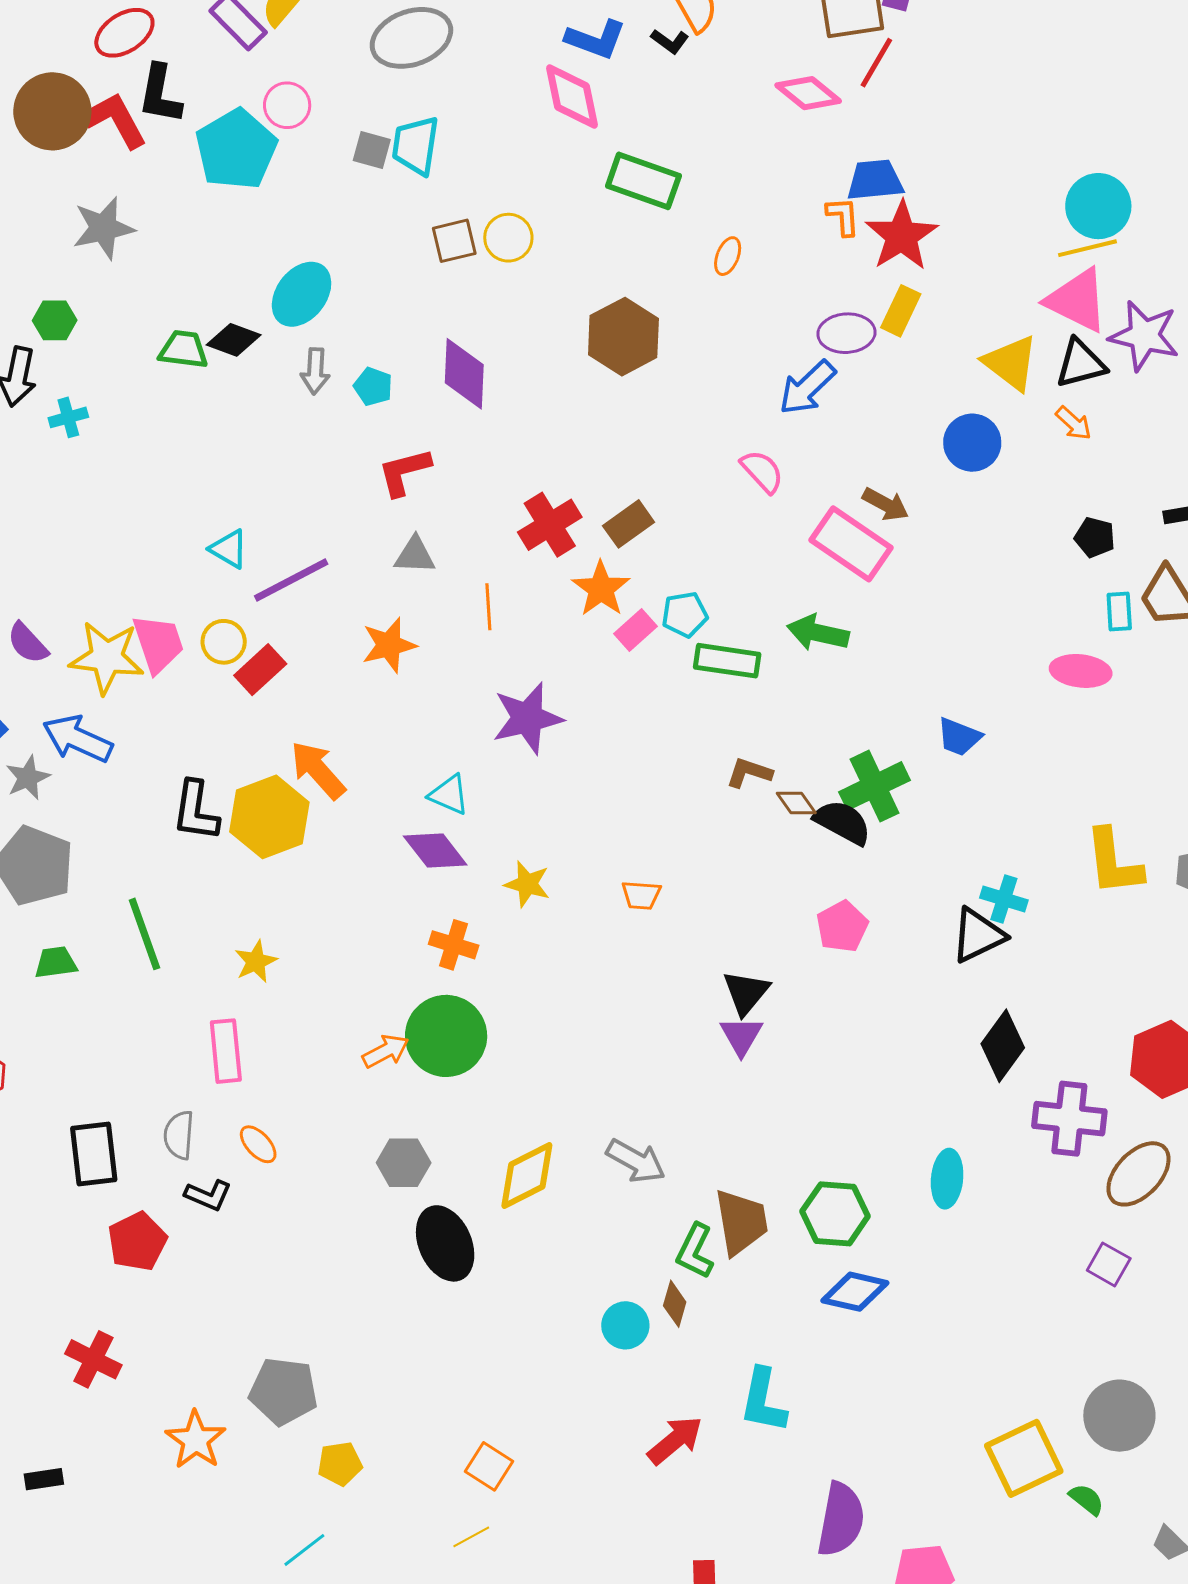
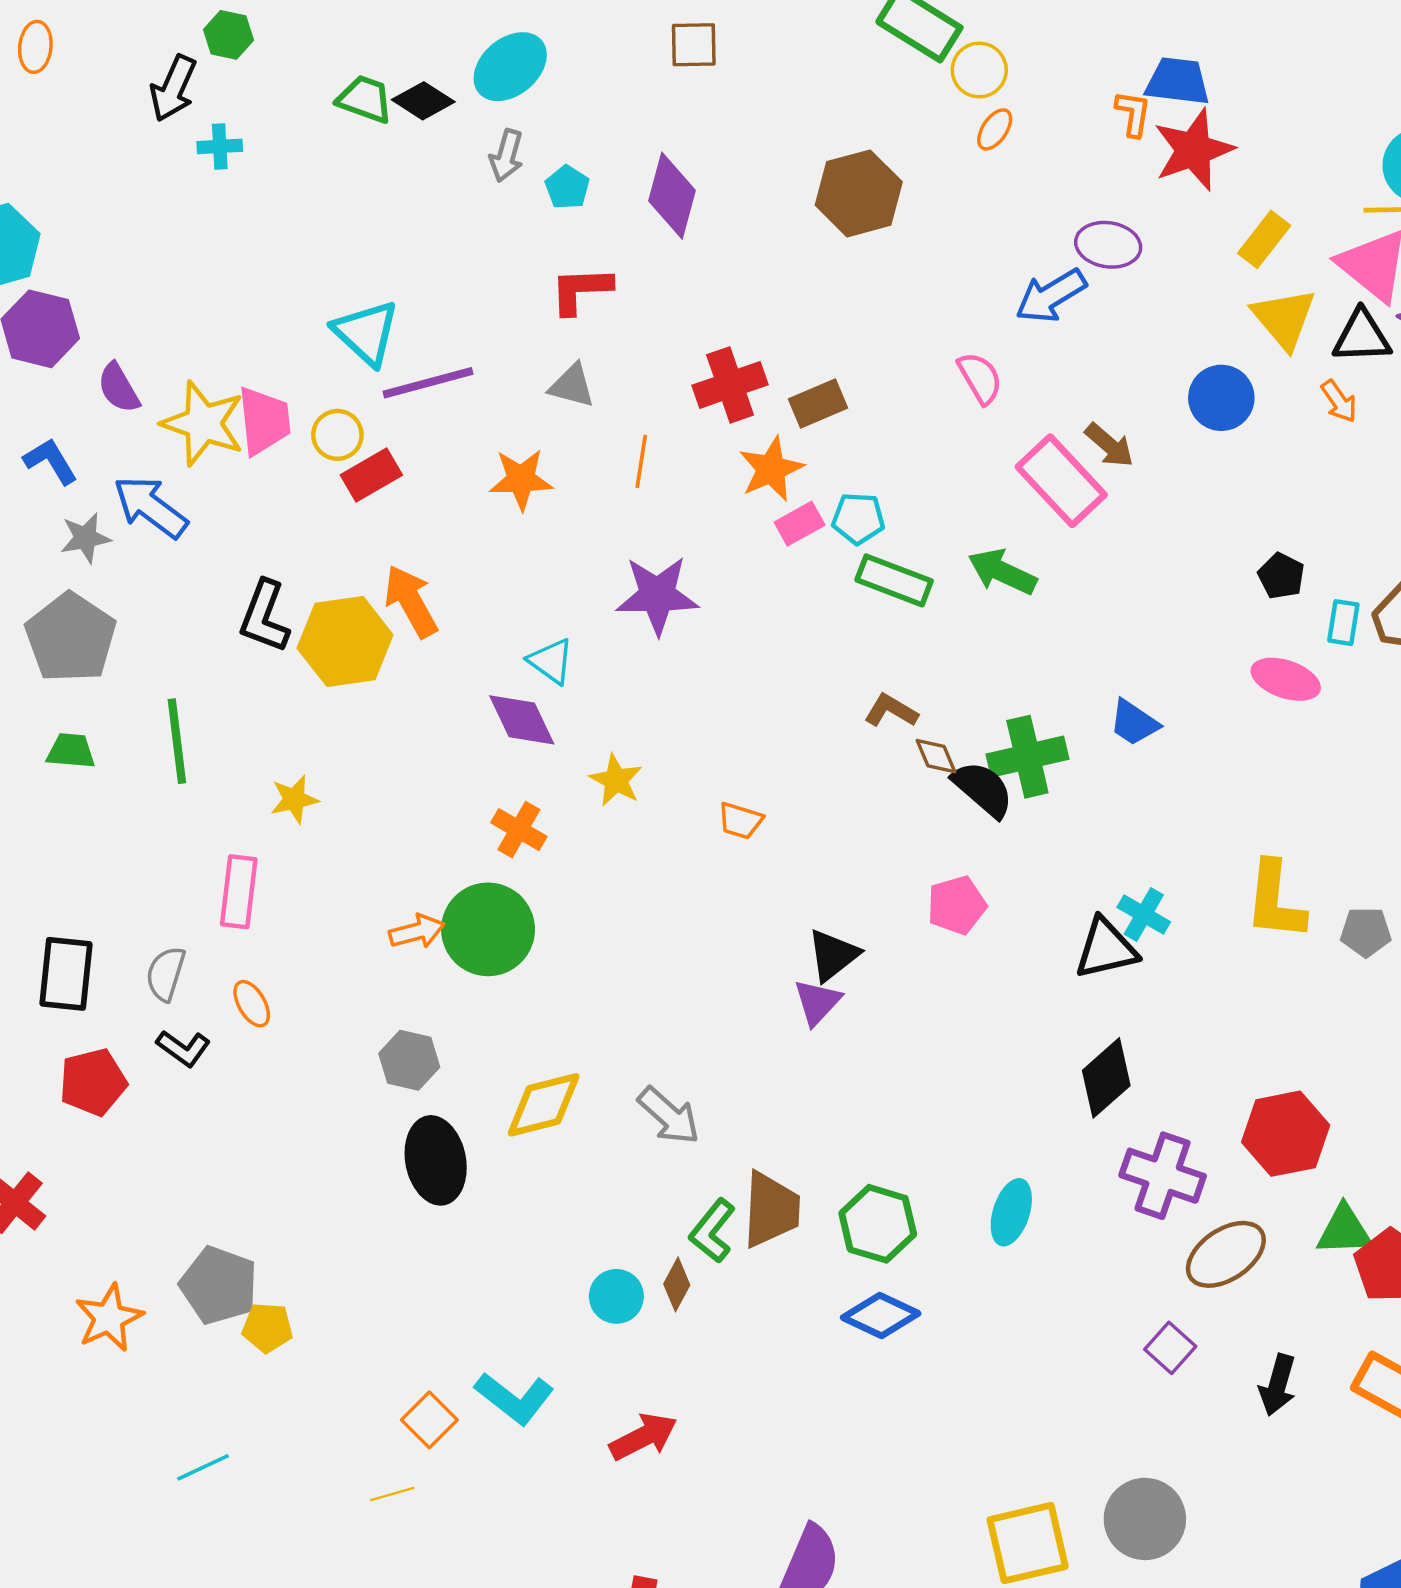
yellow circle: (508, 238) -> (979, 70), moved
yellow rectangle: (901, 311) -> (1264, 239), moved
black pentagon: (1095, 537) -> (1281, 576), moved
cyan triangle: (229, 549) -> (366, 333), size x1.5
cyan L-shape: (763, 1401) -> (514, 1398), moved, turned -76
yellow pentagon: (340, 1464) -> (267, 1328), moved

